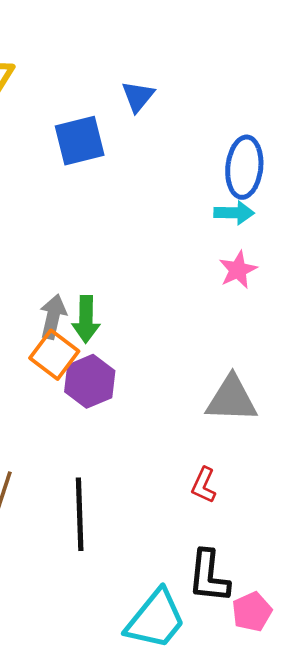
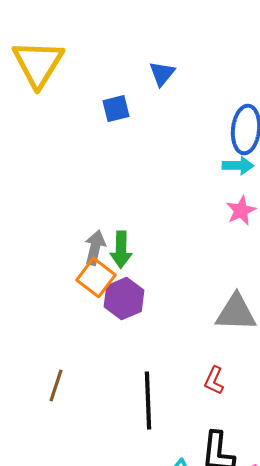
blue square: (80, 141) -> (116, 109), size x0.7
black line: (80, 514) -> (148, 401), moved

